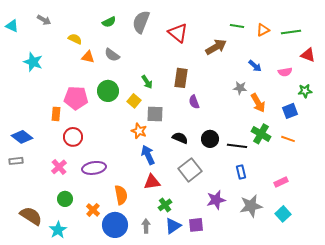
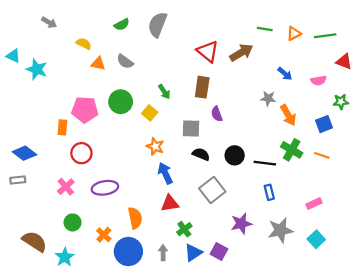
cyan triangle: (12, 26) -> (13, 56), moved
red triangle: (178, 33) -> (208, 51), moved
gray square: (155, 114) -> (191, 129), moved
purple square: (196, 225) -> (219, 252), turned 35

